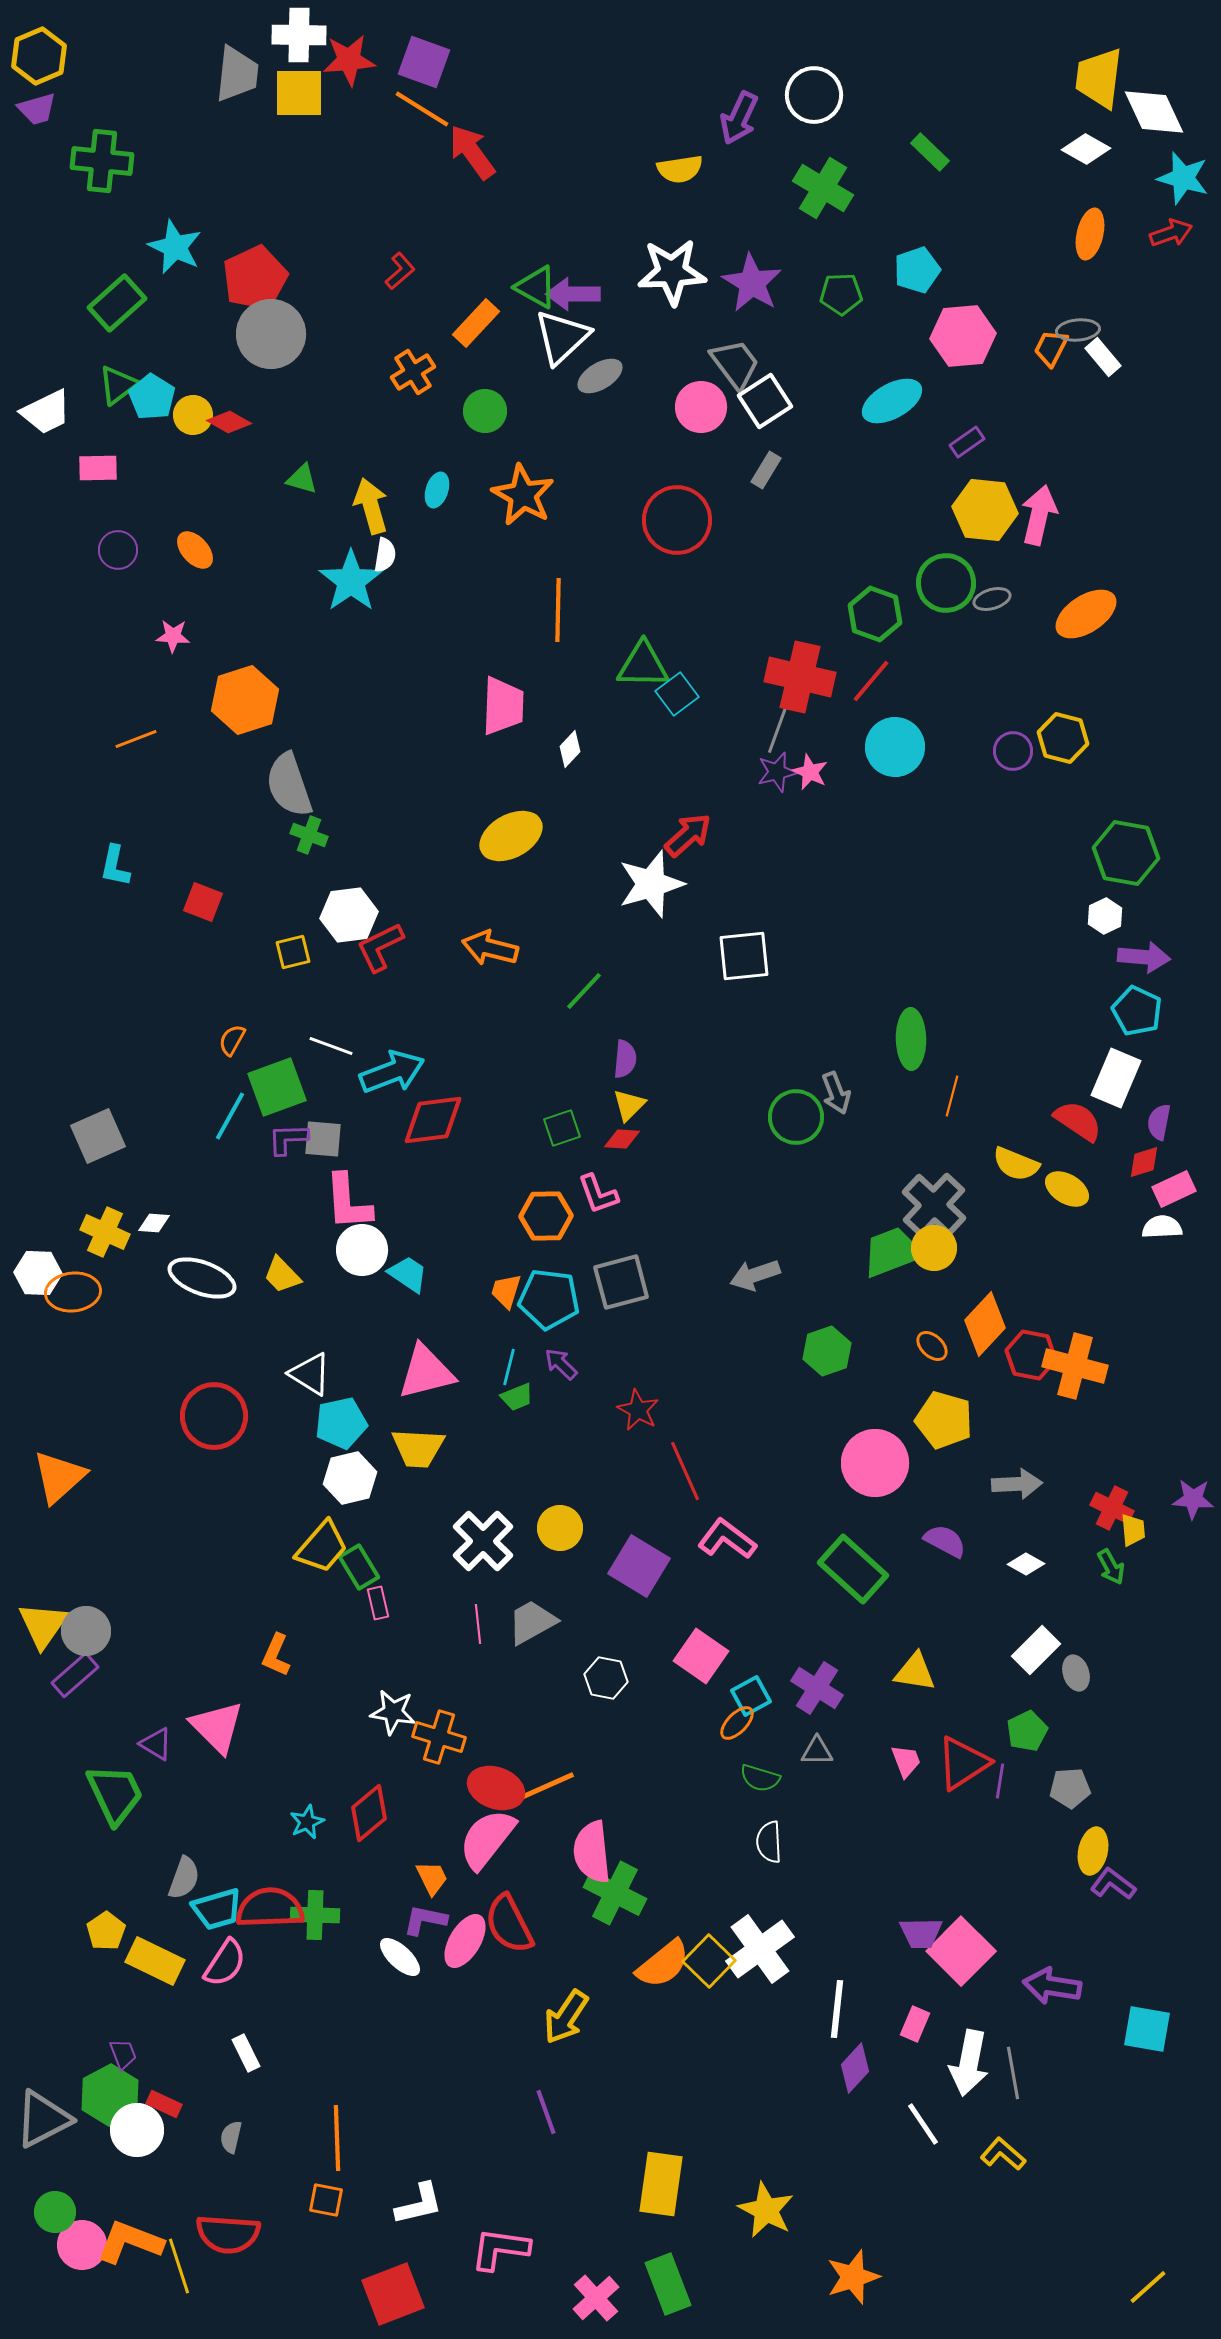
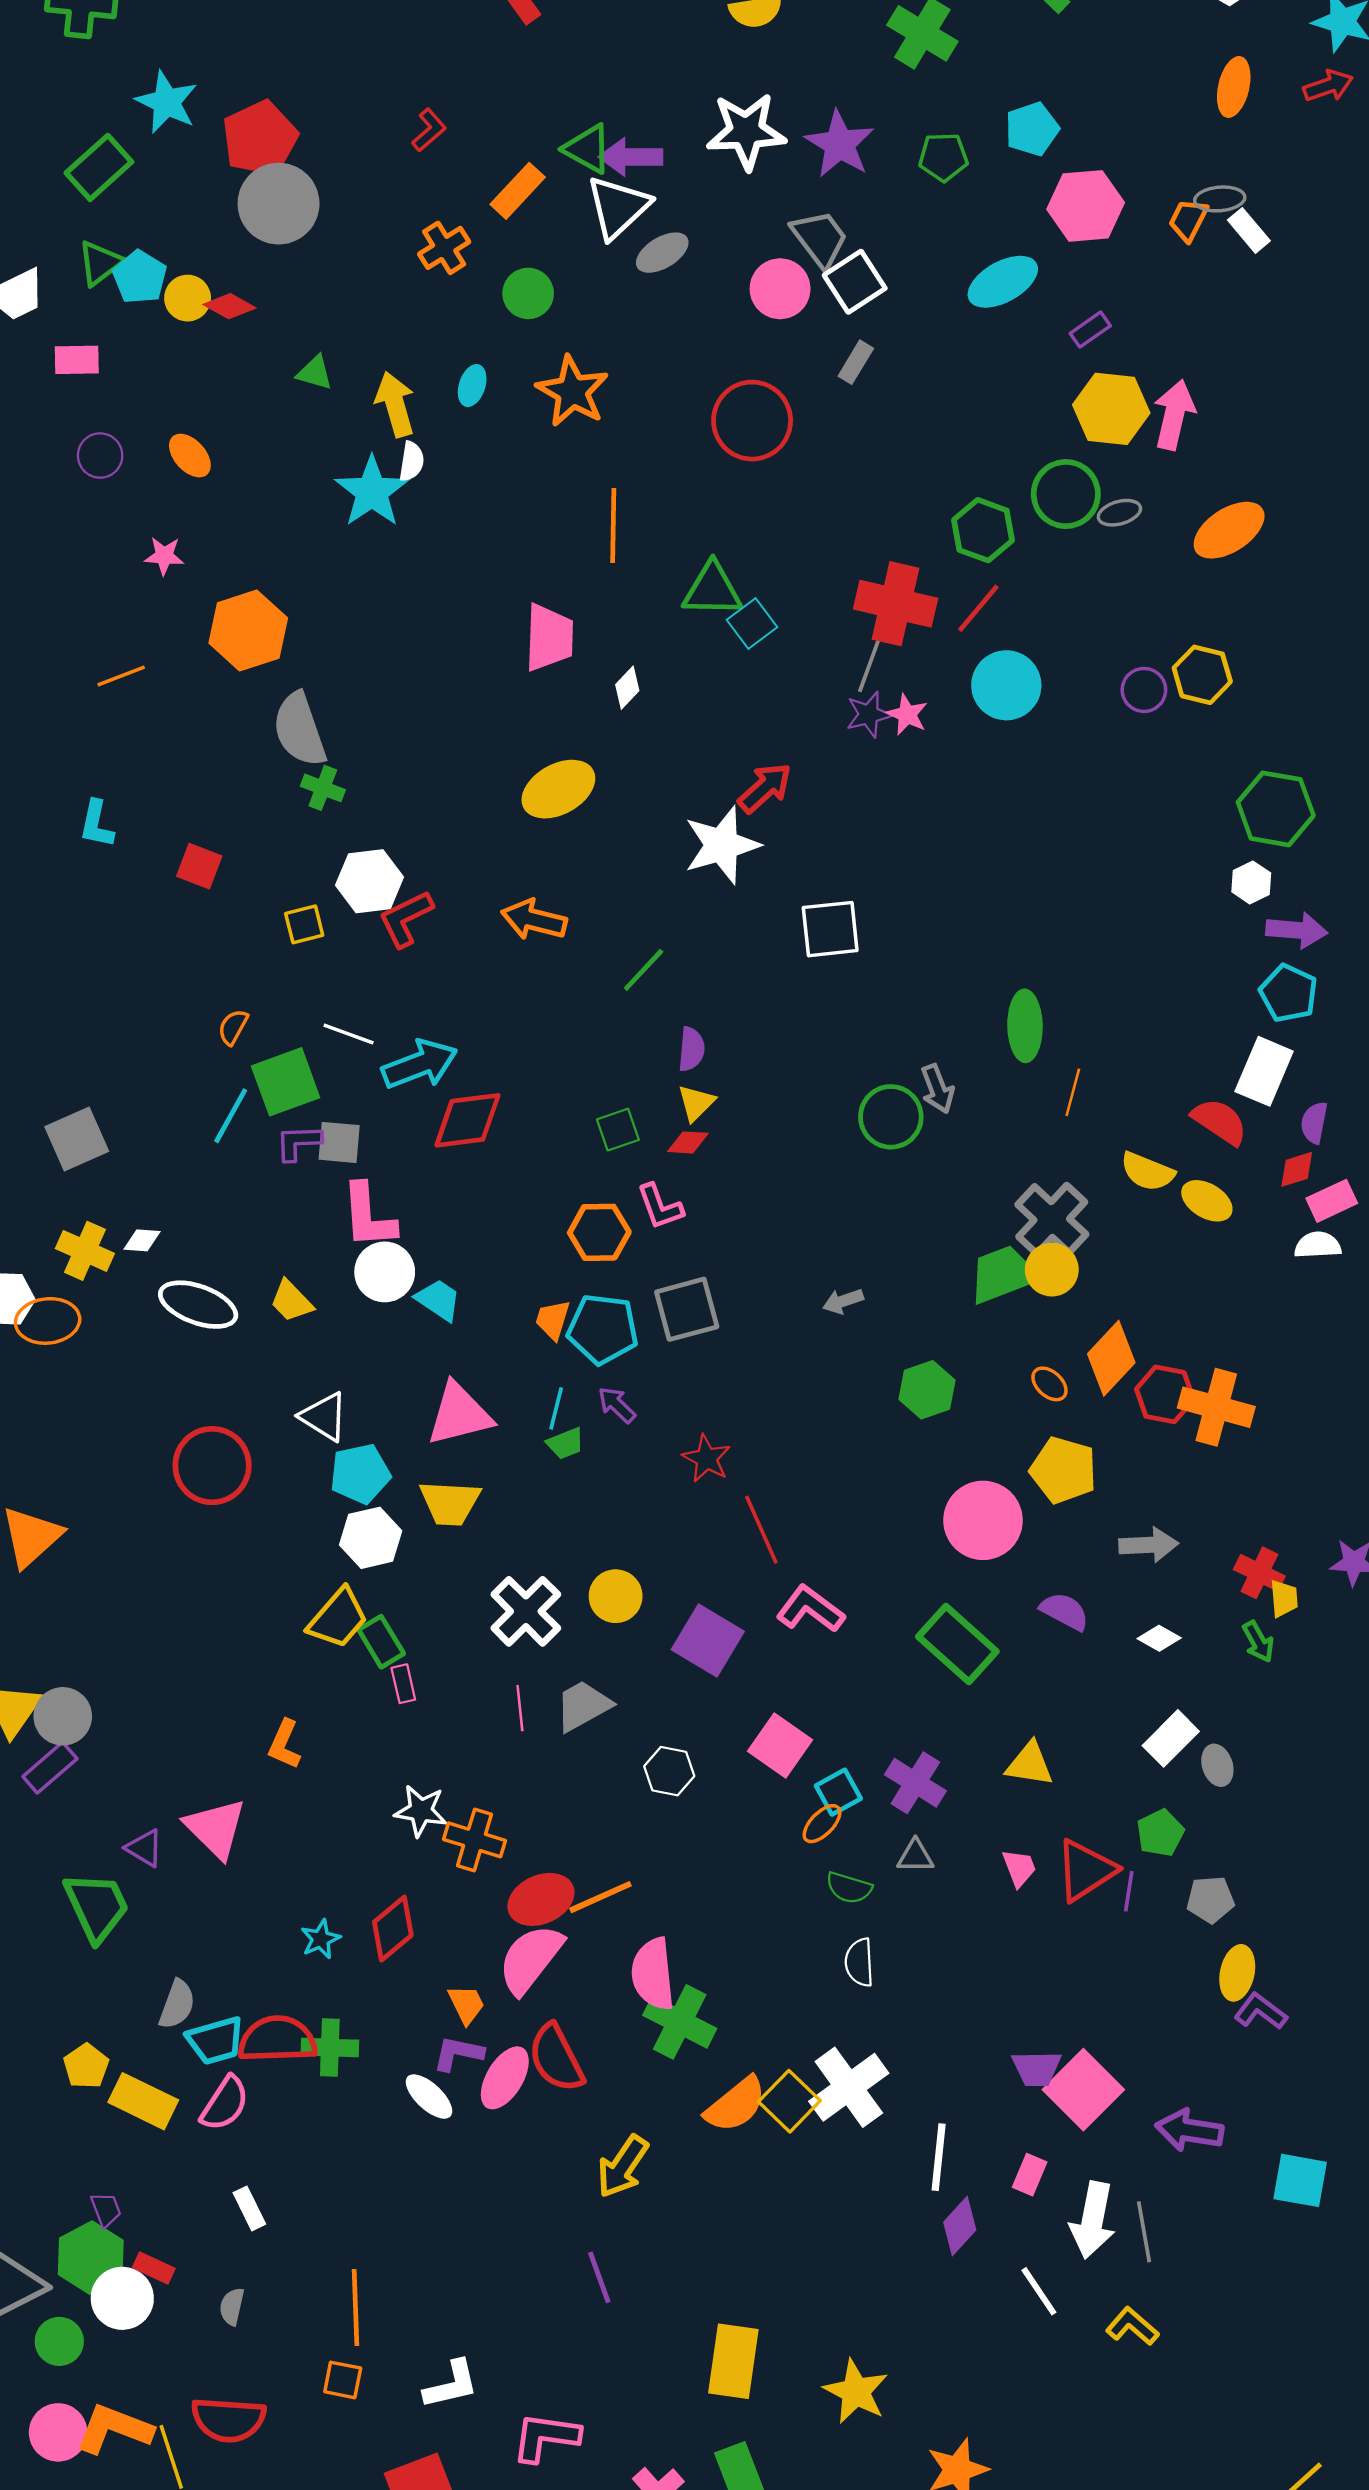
gray arrow: (755, 1275) -> (843, 1301), size x0.7
red ellipse: (496, 1788) -> (541, 1899), turned -44
green circle: (55, 2212) -> (59, 2341), moved

